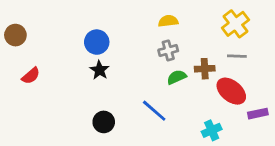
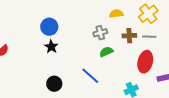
yellow semicircle: (168, 21) -> (116, 14), moved
brown cross: (205, 69) -> (129, 36), moved
red ellipse: (231, 91) -> (145, 62), turned 65

